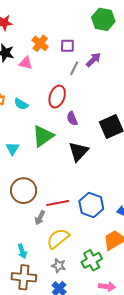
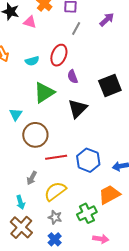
purple arrow: (93, 60) -> (107, 20), moved
cyan semicircle: (21, 104) -> (32, 61), moved, turned -48
cyan triangle: (12, 149) -> (16, 114), moved
brown circle: (24, 191) -> (35, 135), moved
gray arrow: (40, 218) -> (32, 178), moved
brown cross: (24, 277) -> (21, 227), turned 35

